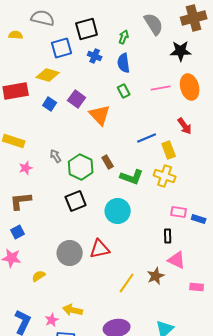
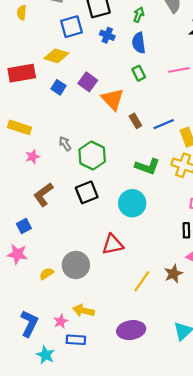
yellow semicircle: (16, 35) -> (22, 13), turned -88
brown rectangle: (108, 162) -> (135, 121), moved
brown L-shape: (21, 201) -> (43, 195), moved, turned -30
gray circle: (70, 253) -> (76, 265), moved

